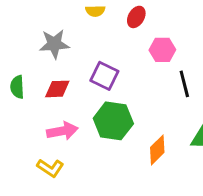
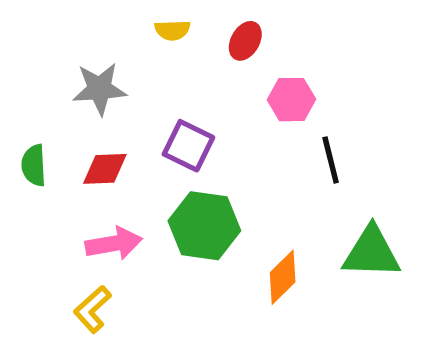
yellow L-shape: (50, 168) -> (92, 309), turned 104

